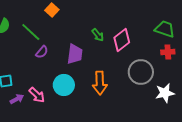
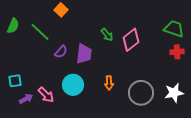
purple semicircle: (42, 52) -> (61, 52), moved
gray circle: (141, 72) -> (141, 93), moved
orange arrow: (100, 83) -> (109, 83), size x0.6

